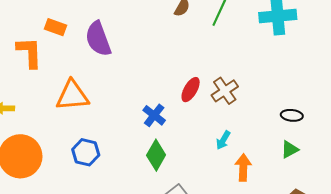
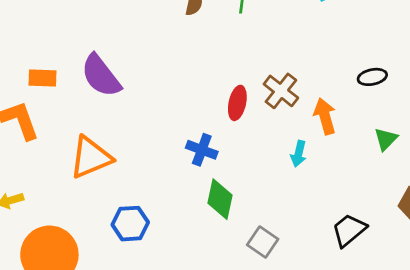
black ellipse: (292, 115) -> (372, 77), moved
orange arrow: (243, 168) -> (325, 116), moved

